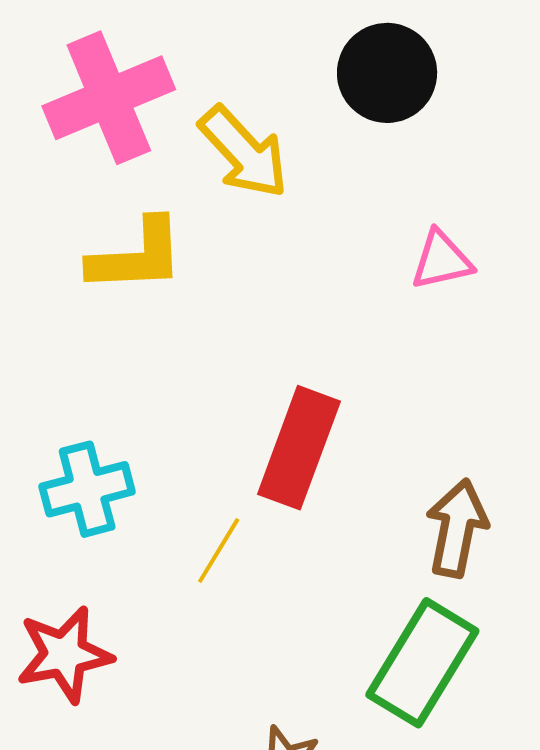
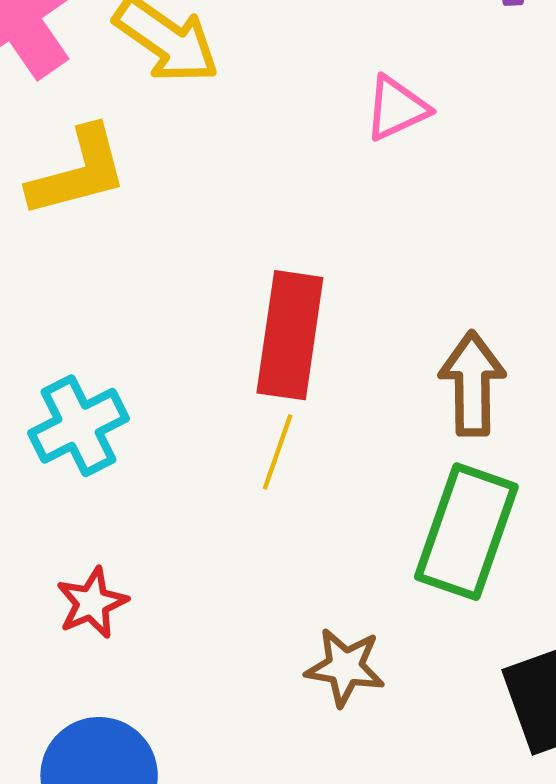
yellow line: (219, 551) -> (278, 452), moved
red star: (64, 654) -> (92, 603), size x0.7

